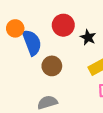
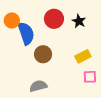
black star: (88, 37) -> (79, 21), moved

